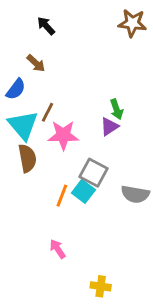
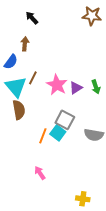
brown arrow: (36, 63) -> (25, 44), turned -128
green arrow: (117, 109) -> (96, 87), moved
pink star: (63, 135) -> (57, 85), moved, turned 30
yellow cross: (101, 286) -> (83, 199), moved

